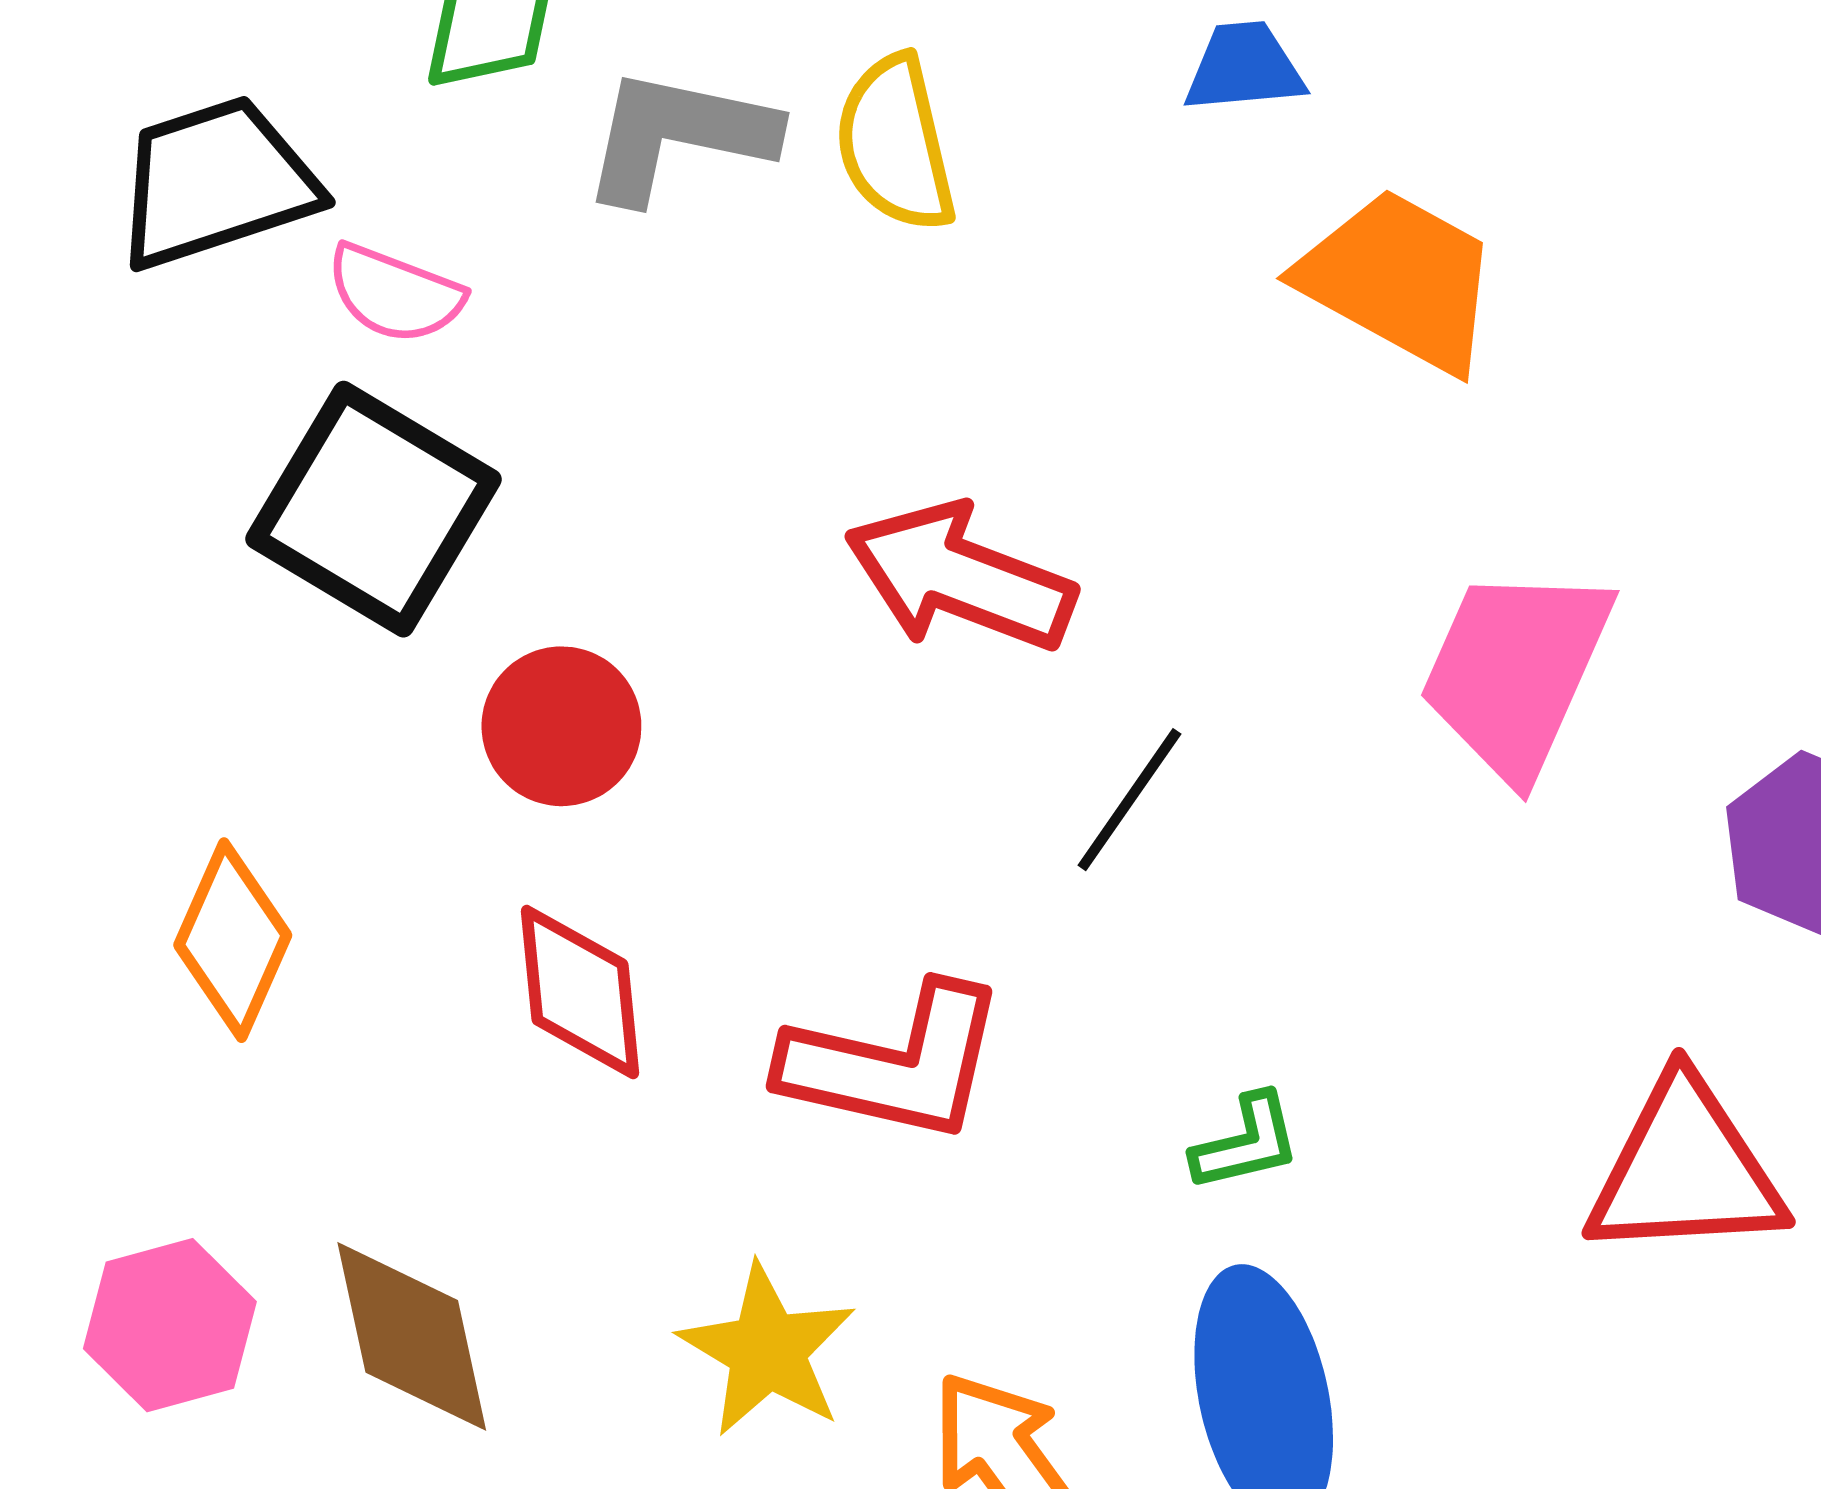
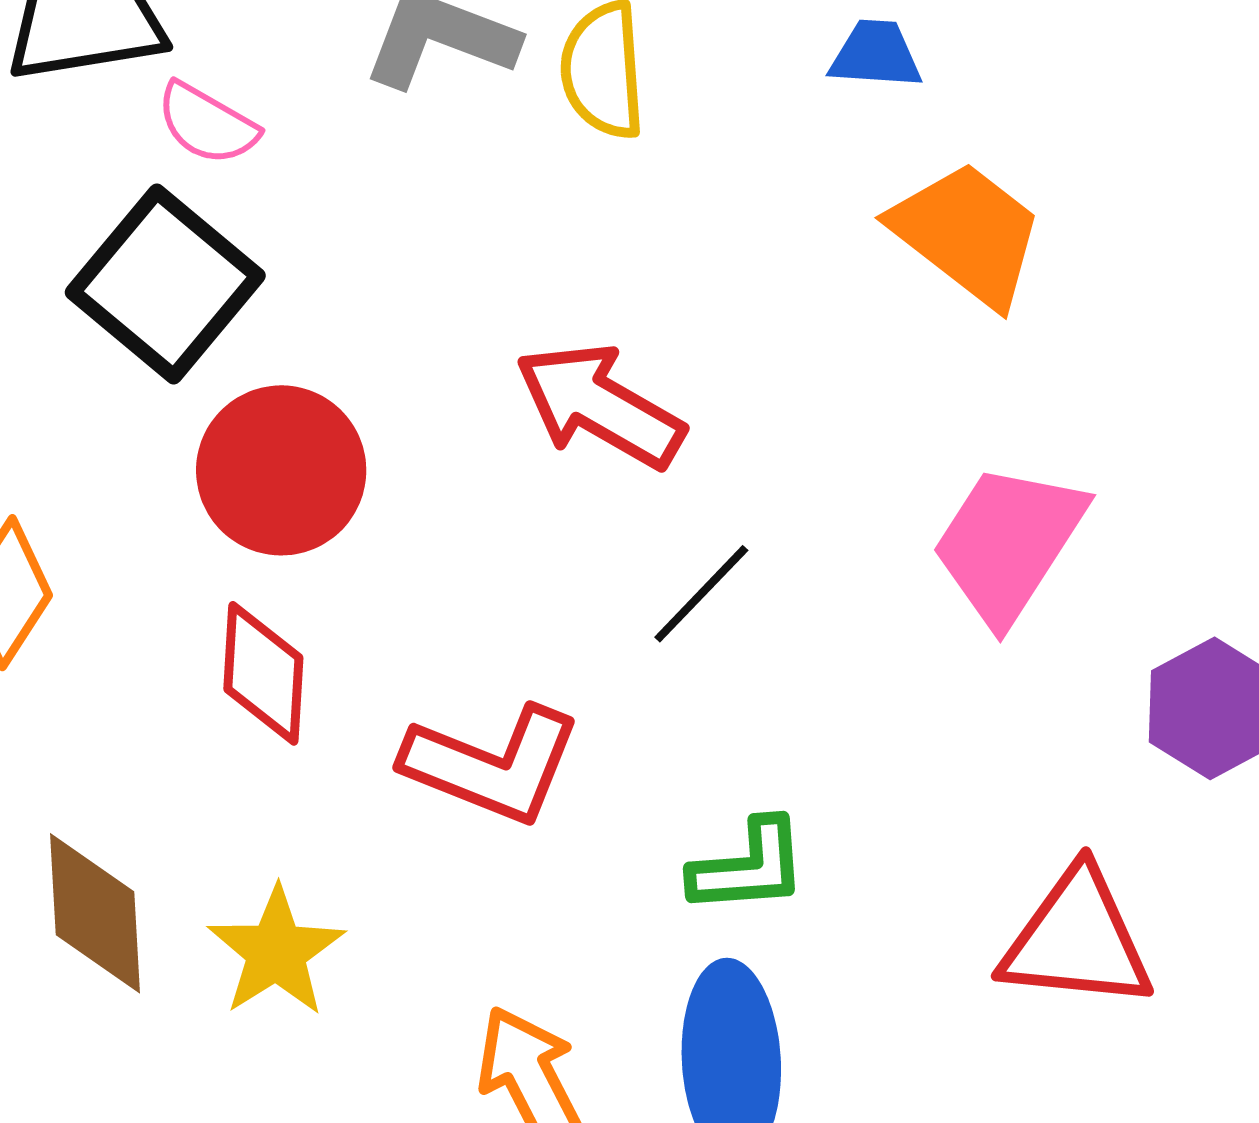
red circle: (561, 726) -> (281, 470), size x1.4
green L-shape: (1246, 1143) -> (749, 867), size x1.4
yellow star: (767, 1350) -> (276, 952), moved

